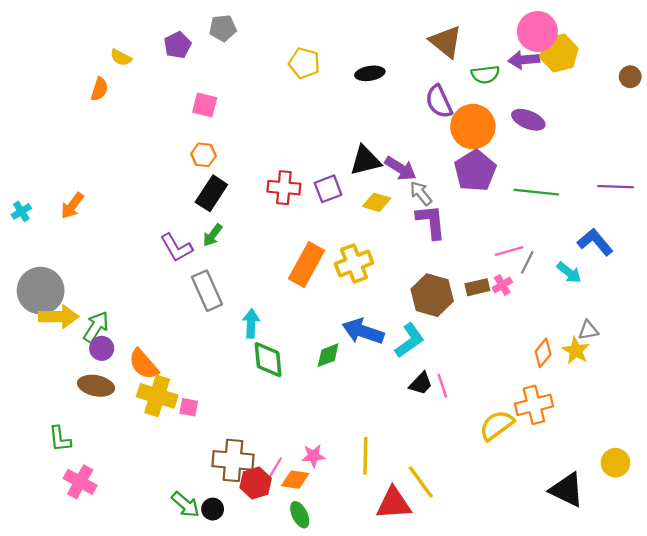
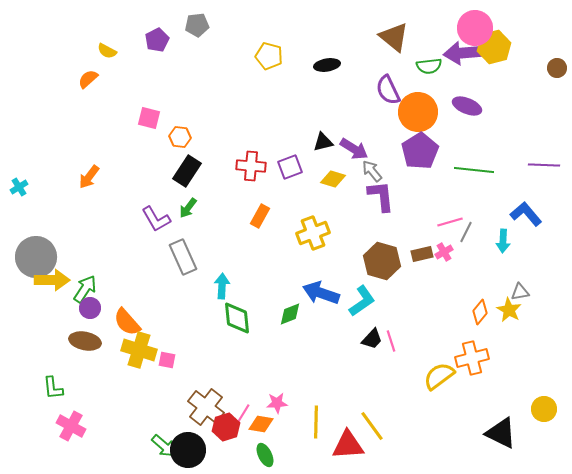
purple arrow: (524, 60) -> (463, 53), size x1.4
orange semicircle: (99, 89) -> (88, 79), turned -150
pink square: (205, 105) -> (149, 118), moved
black triangle: (365, 160) -> (323, 142), size x0.7
orange arrow: (72, 206) -> (89, 177), moved
orange rectangle: (307, 265) -> (260, 216), moved, size x0.6
cyan arrow: (569, 273) -> (503, 241), turned 55
yellow line: (365, 456) -> (316, 422), moved
brown cross: (233, 460) -> (206, 407), turned 33
black circle: (213, 509) -> (188, 450), size x1.8

